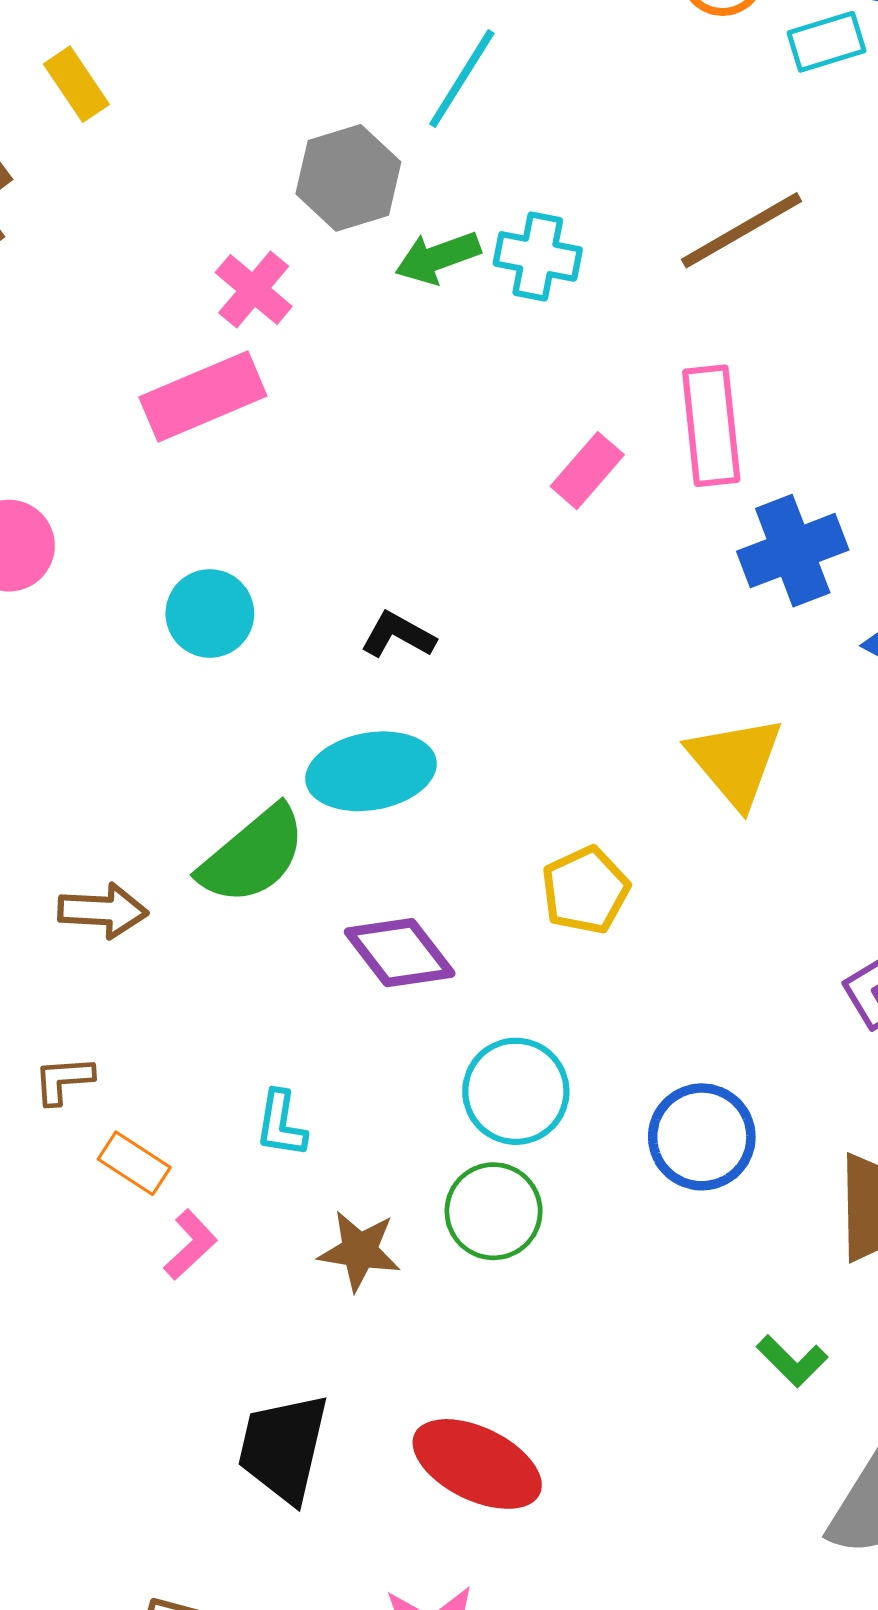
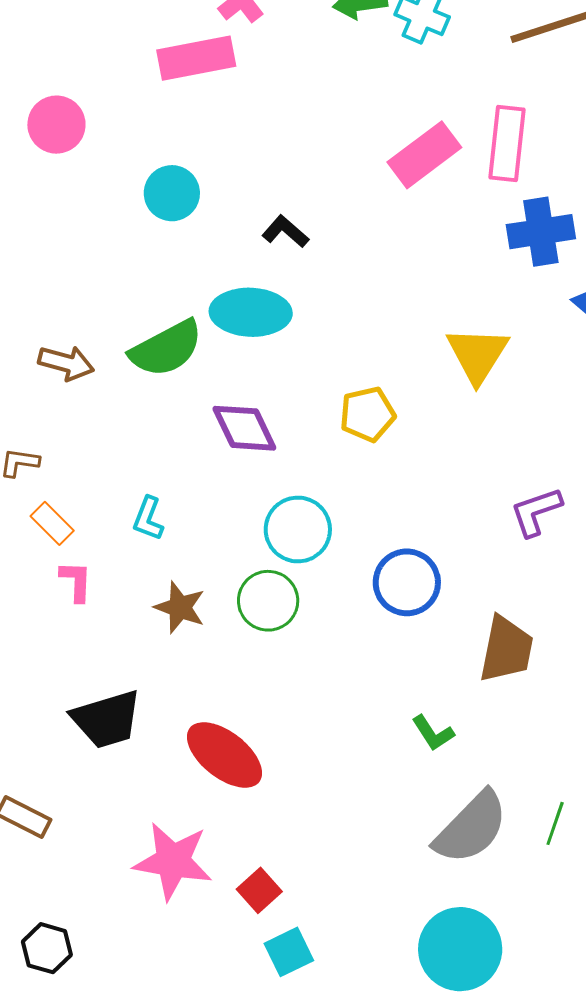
pink rectangle: (587, 471) -> (424, 155), size x1.5
pink L-shape: (190, 1245) -> (76, 581), turned -57
black trapezoid: (283, 1448) -> (107, 719), turned -132

